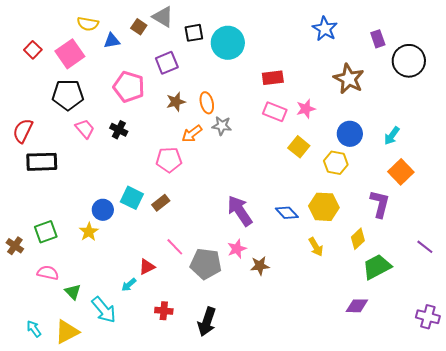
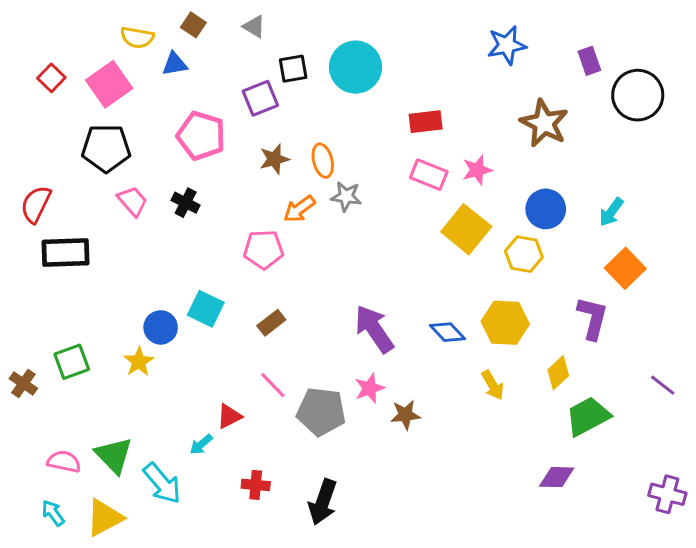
gray triangle: (163, 17) -> (254, 27), size x0.7
brown square: (139, 27) -> (193, 25), moved
blue star: (325, 29) -> (507, 45), turned 30
black square: (194, 33) -> (293, 69), moved
yellow square: (299, 147) -> (466, 229), size x1.4
brown rectangle: (161, 203) -> (271, 323), moved
pink semicircle: (48, 273) -> (64, 462), moved
green triangle: (73, 292) -> (114, 455), size x1.5

